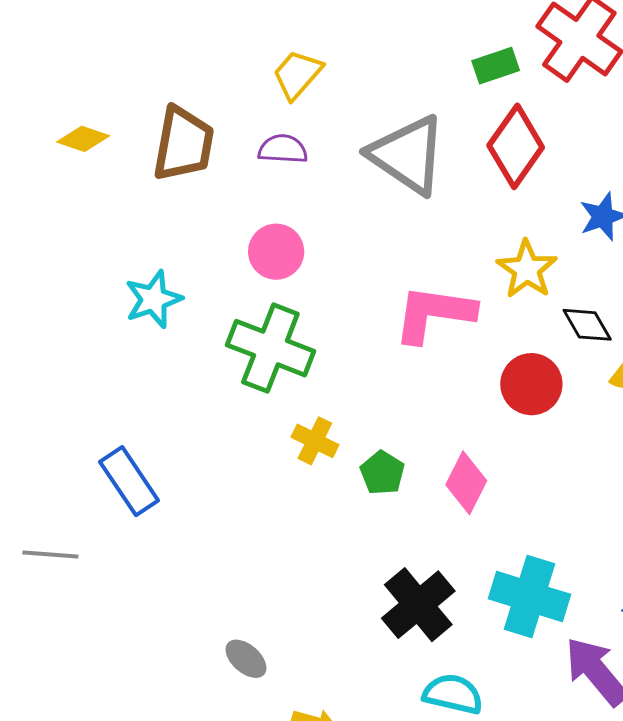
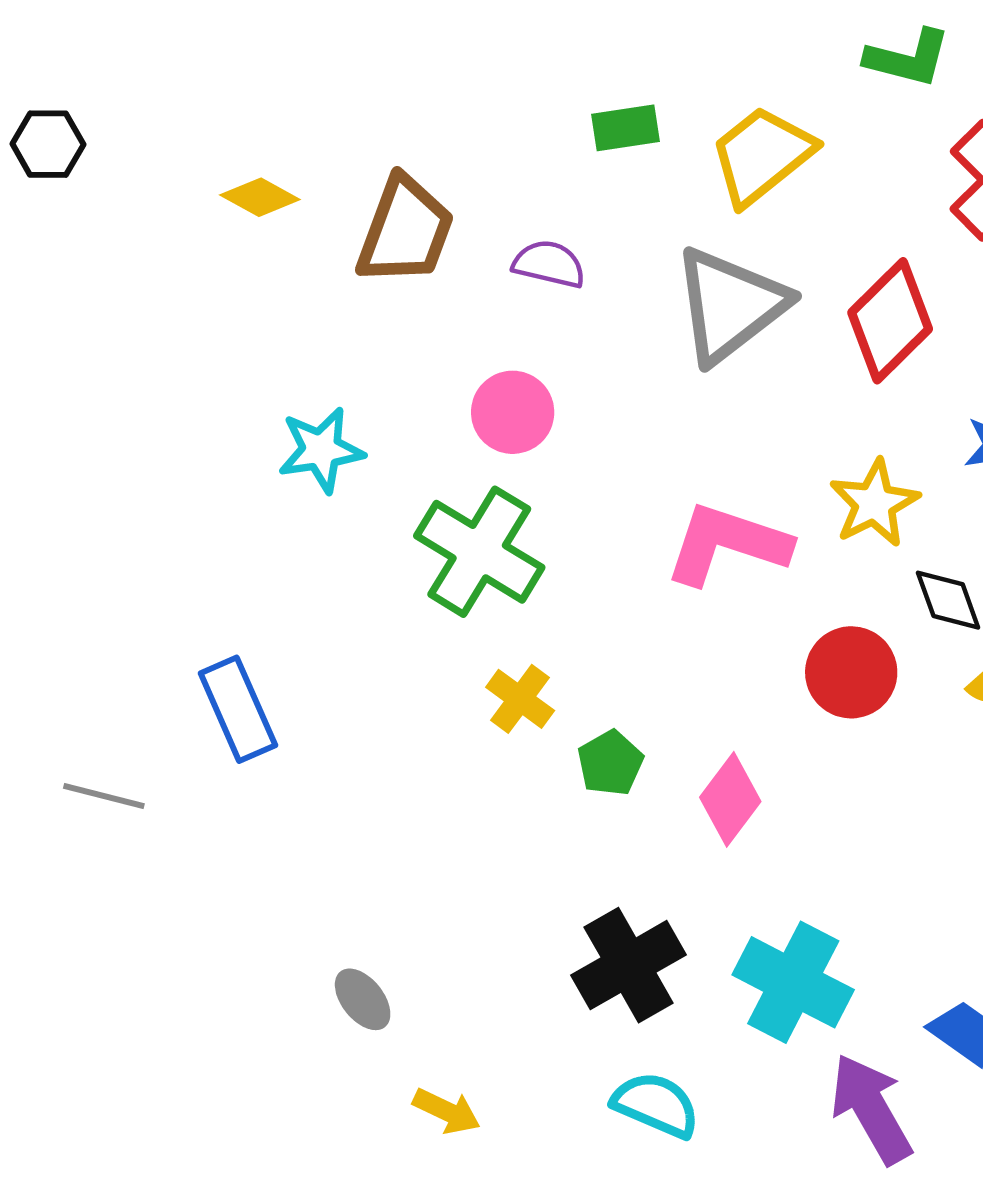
green rectangle: (496, 66) -> (625, 128), moved
yellow trapezoid: (297, 74) -> (762, 155), moved, size x1.4
gray triangle: (408, 155) -> (730, 305), turned 38

